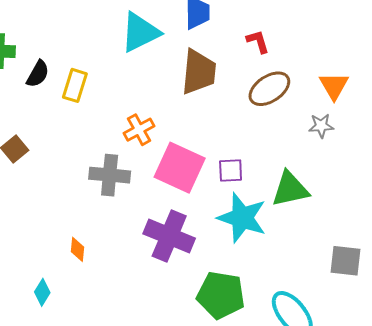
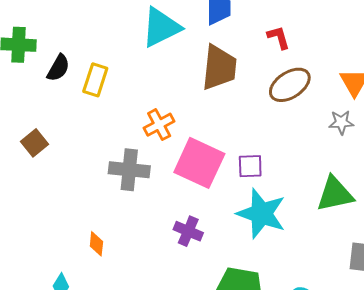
green triangle: (290, 189) -> (335, 194), moved
purple cross: (169, 236) -> (188, 231), size x0.6

